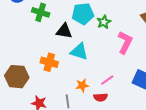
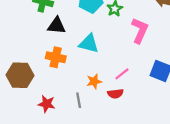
black triangle: (64, 31) -> (57, 26), moved

